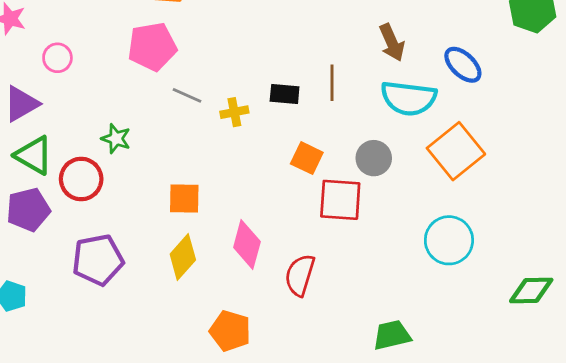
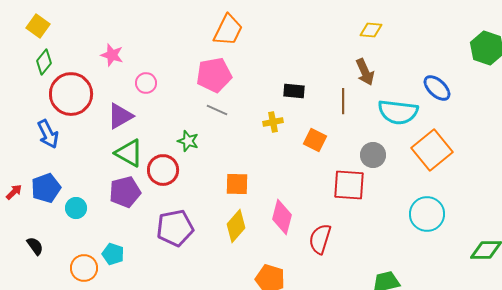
brown arrow: (392, 42) -> (365, 72), moved
black rectangle: (285, 94) -> (294, 91), moved
gray line: (187, 95) -> (217, 110), moved
orange square: (307, 158) -> (315, 140), moved

